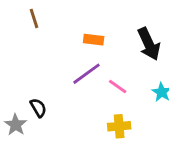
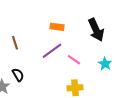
brown line: (34, 18) -> (15, 43), moved

